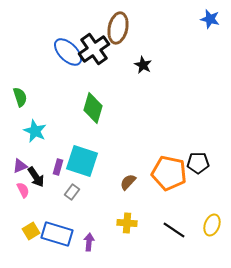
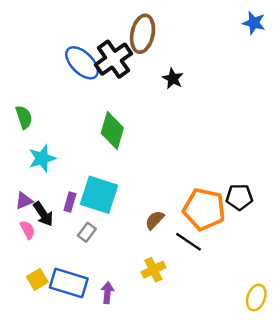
cyan star: (35, 131) -> (42, 158), turned 30
yellow cross: (127, 223) -> (153, 270), turned -30
yellow ellipse: (212, 225) -> (256, 298), moved
black line: (174, 230) -> (189, 242), moved

